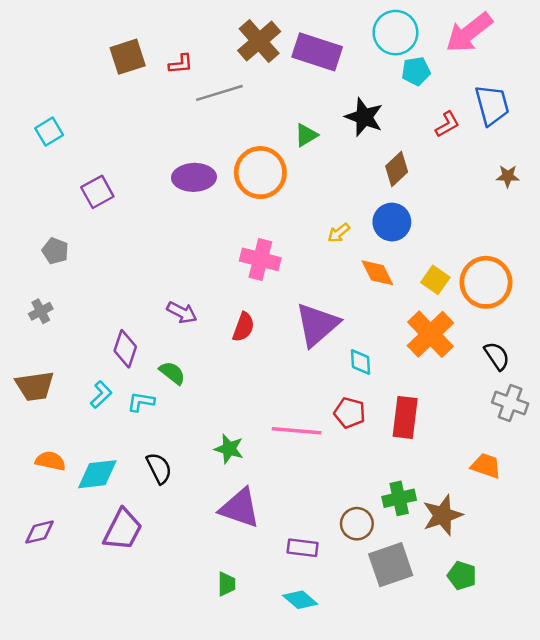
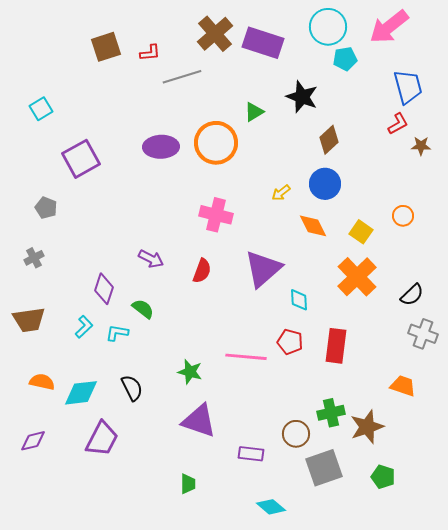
red L-shape: (447, 124) -> (398, 124), moved
purple square: (97, 192) -> (81, 159), size x1.4
orange circle: (486, 282) -> (403, 216), moved, size x0.5
black semicircle: (497, 356) -> (412, 295), turned 80
cyan diamond: (300, 600) -> (271, 507), moved

